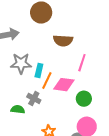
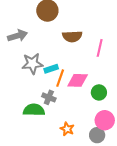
pink line: (82, 63) -> (100, 48), moved
cyan rectangle: (39, 70) -> (51, 69), turned 64
green semicircle: (18, 109) -> (34, 110), size x1.5

